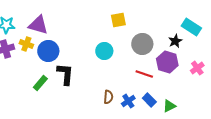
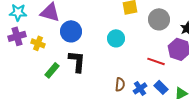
yellow cross: (26, 44) -> (38, 43), moved
gray circle: (142, 44) -> (159, 19), moved
blue circle: (48, 51) -> (71, 31), moved

